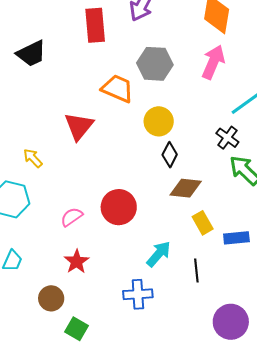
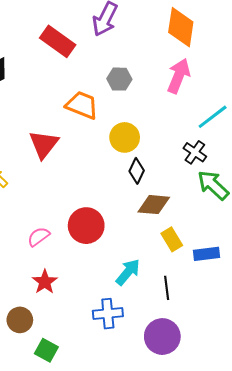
red rectangle: (95, 25) -> (58, 41), turned -48
gray hexagon: (155, 64) -> (119, 79), size x0.7
purple circle: (231, 322) -> (162, 337), moved

